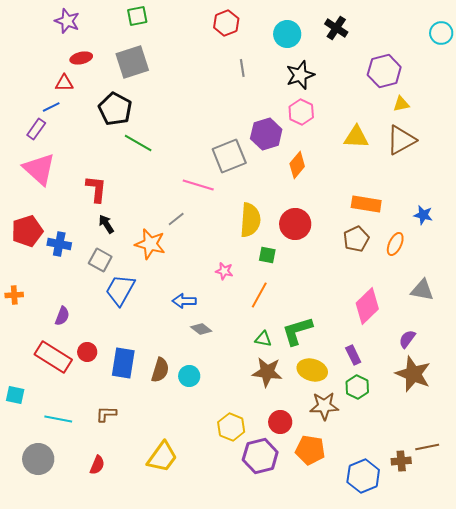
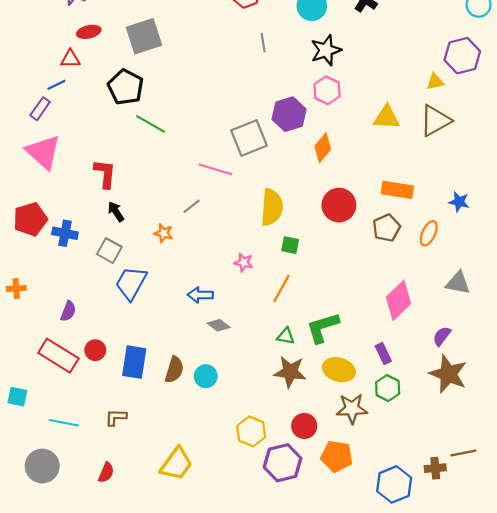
purple hexagon: (384, 71) -> (462, 56), moved
red circle: (295, 224) -> (339, 205), moved
orange star: (150, 244) -> (163, 233), size x0.6

